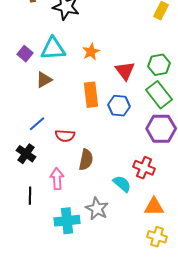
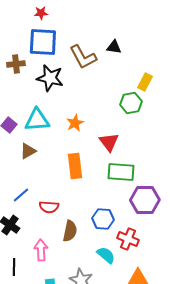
green hexagon: (159, 65) -> (131, 103), moved
green rectangle: (159, 95) -> (121, 172), moved, turned -48
blue hexagon: (119, 106) -> (103, 219), moved

